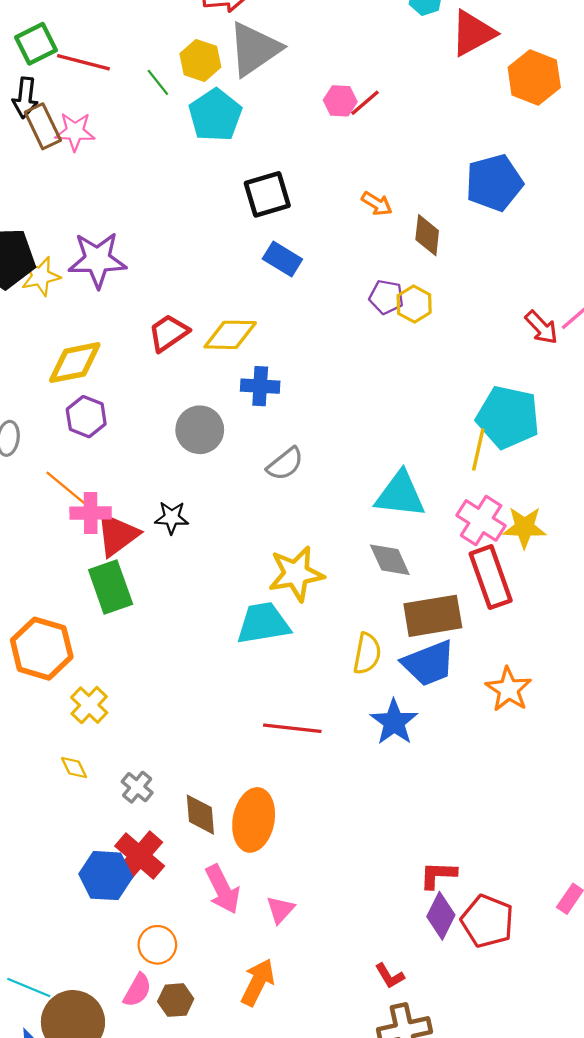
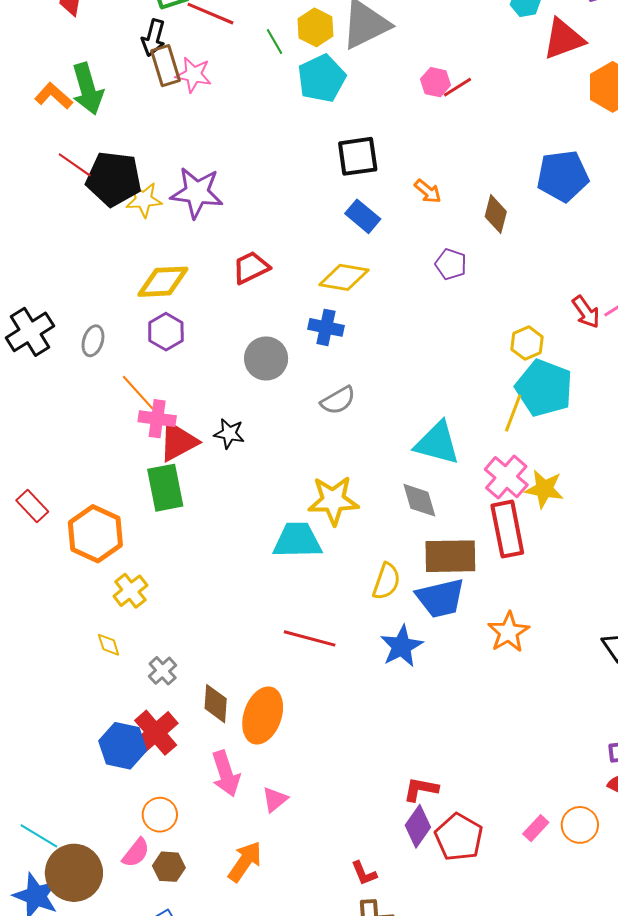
orange arrow: (377, 204) -> (428, 191), moved
yellow hexagon: (414, 304) -> (527, 343), moved
yellow diamond: (230, 335) -> (344, 277), moved

